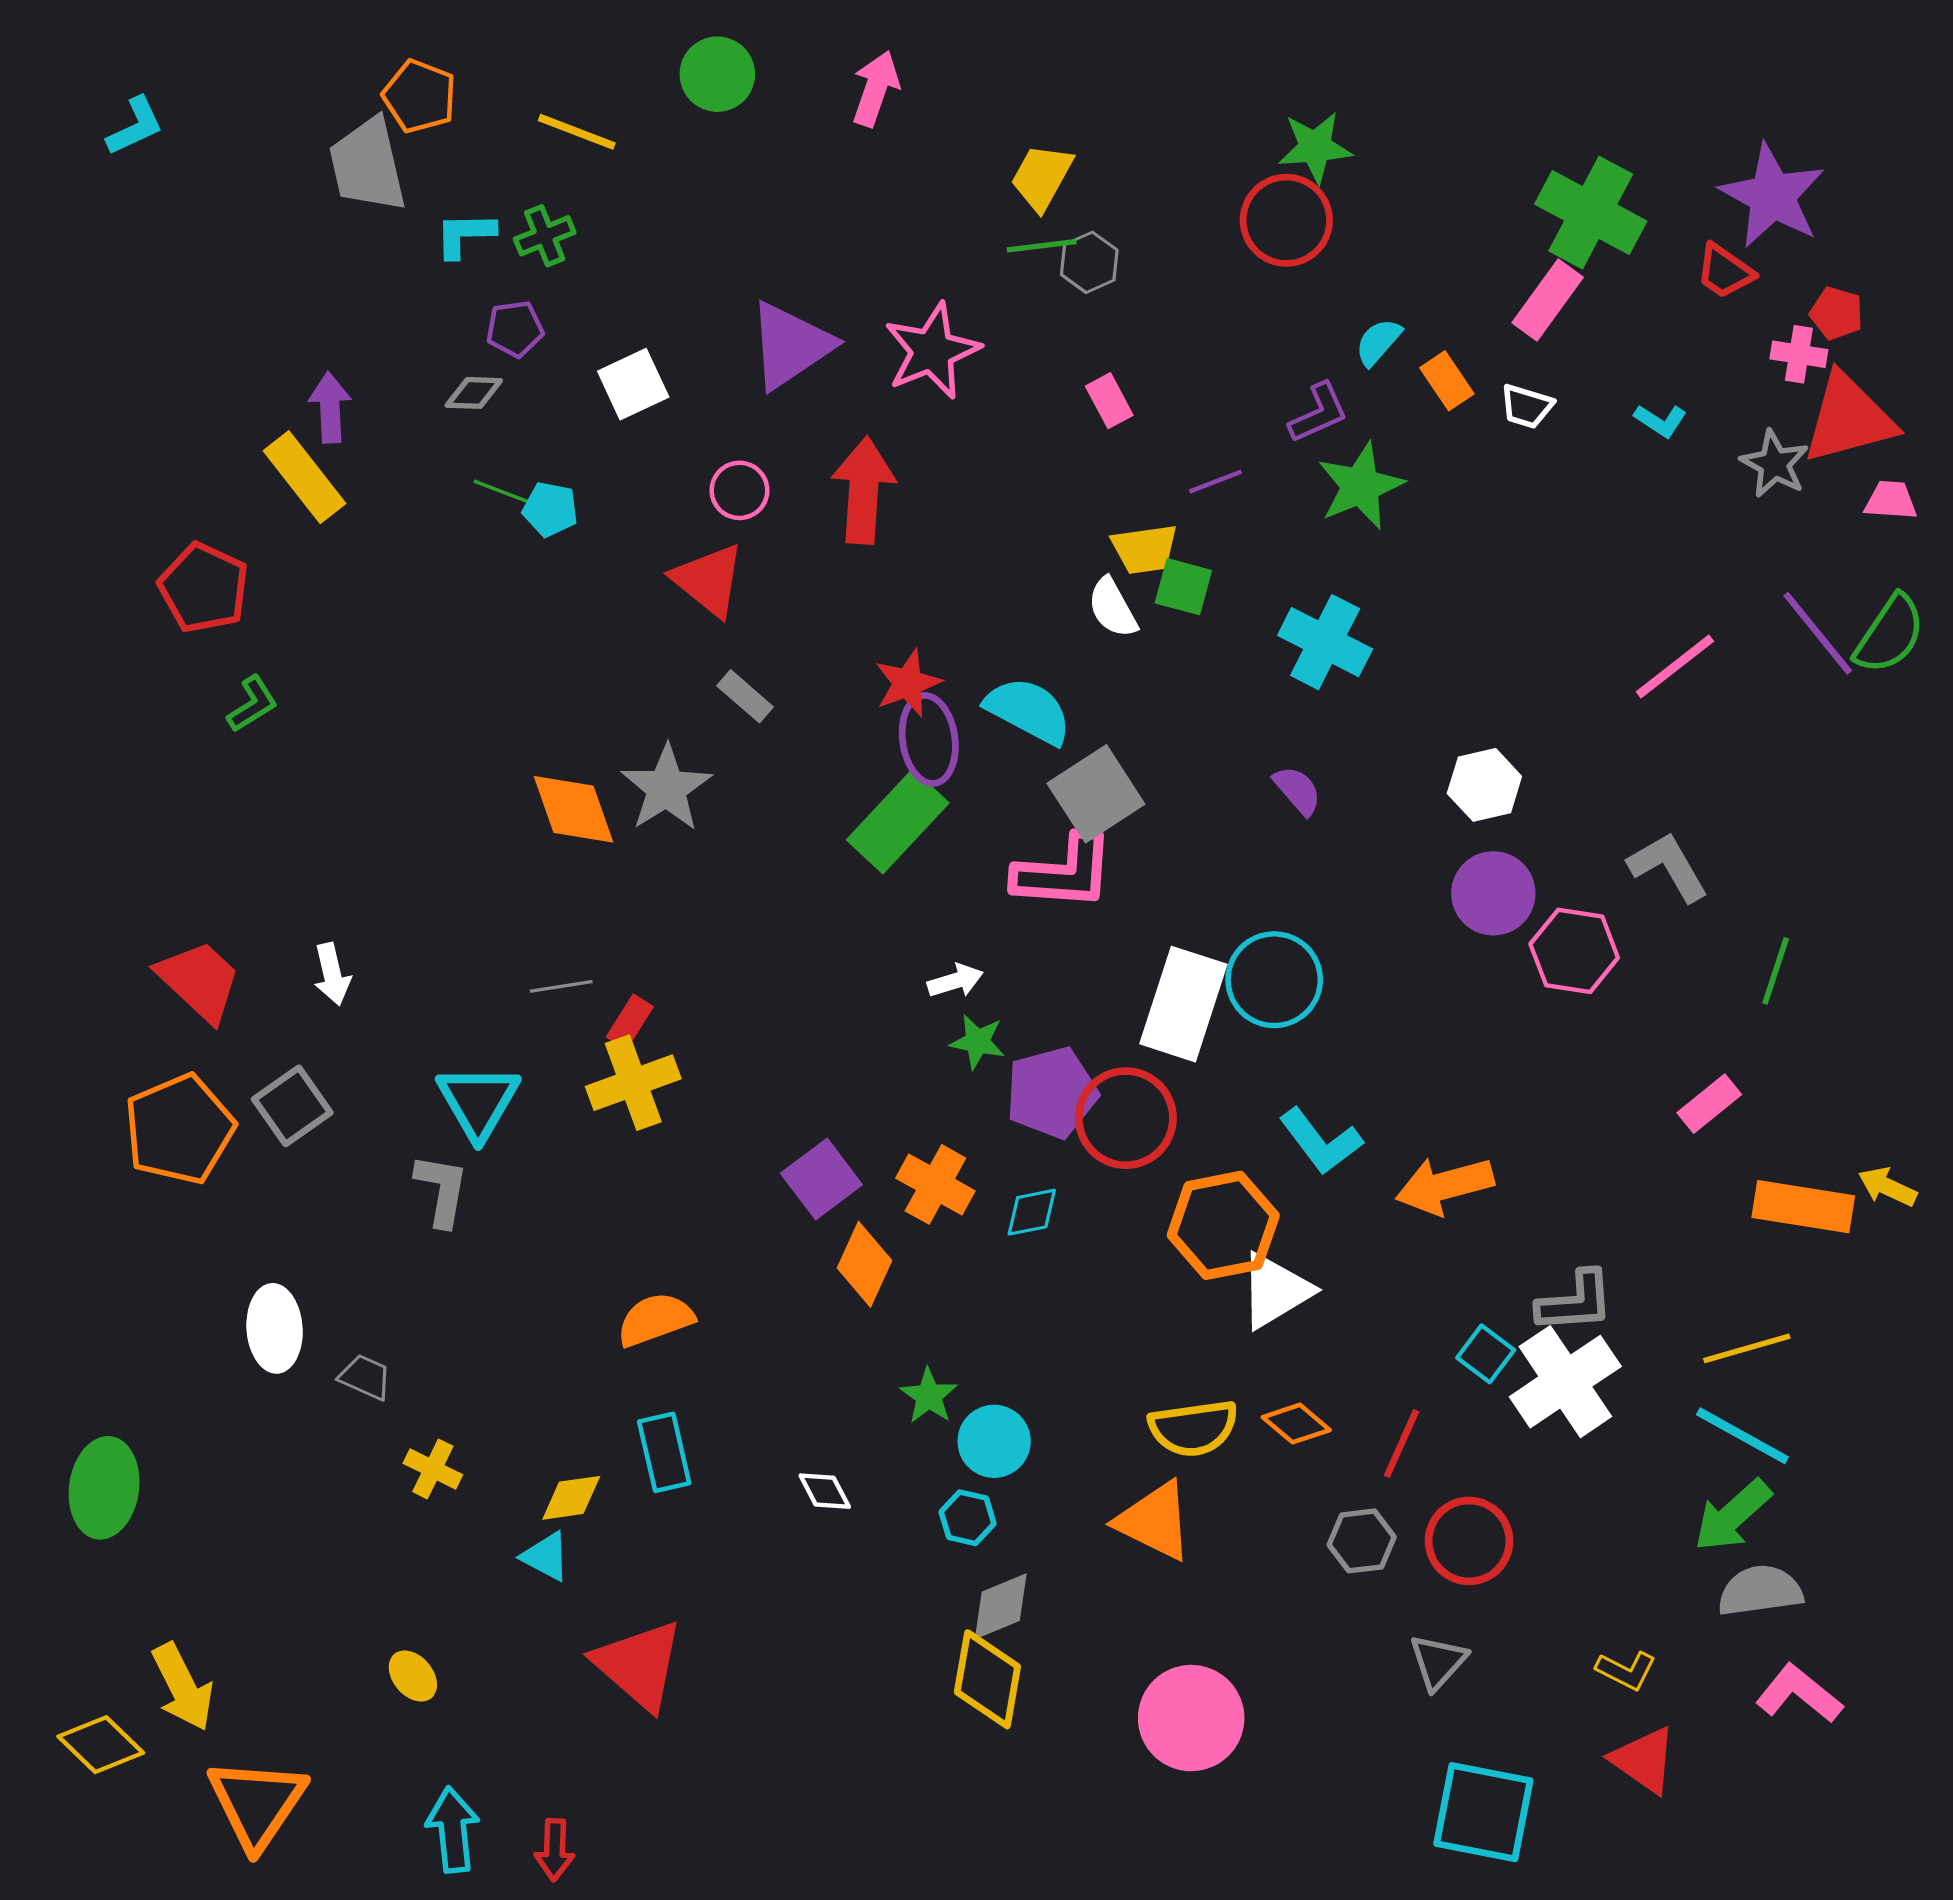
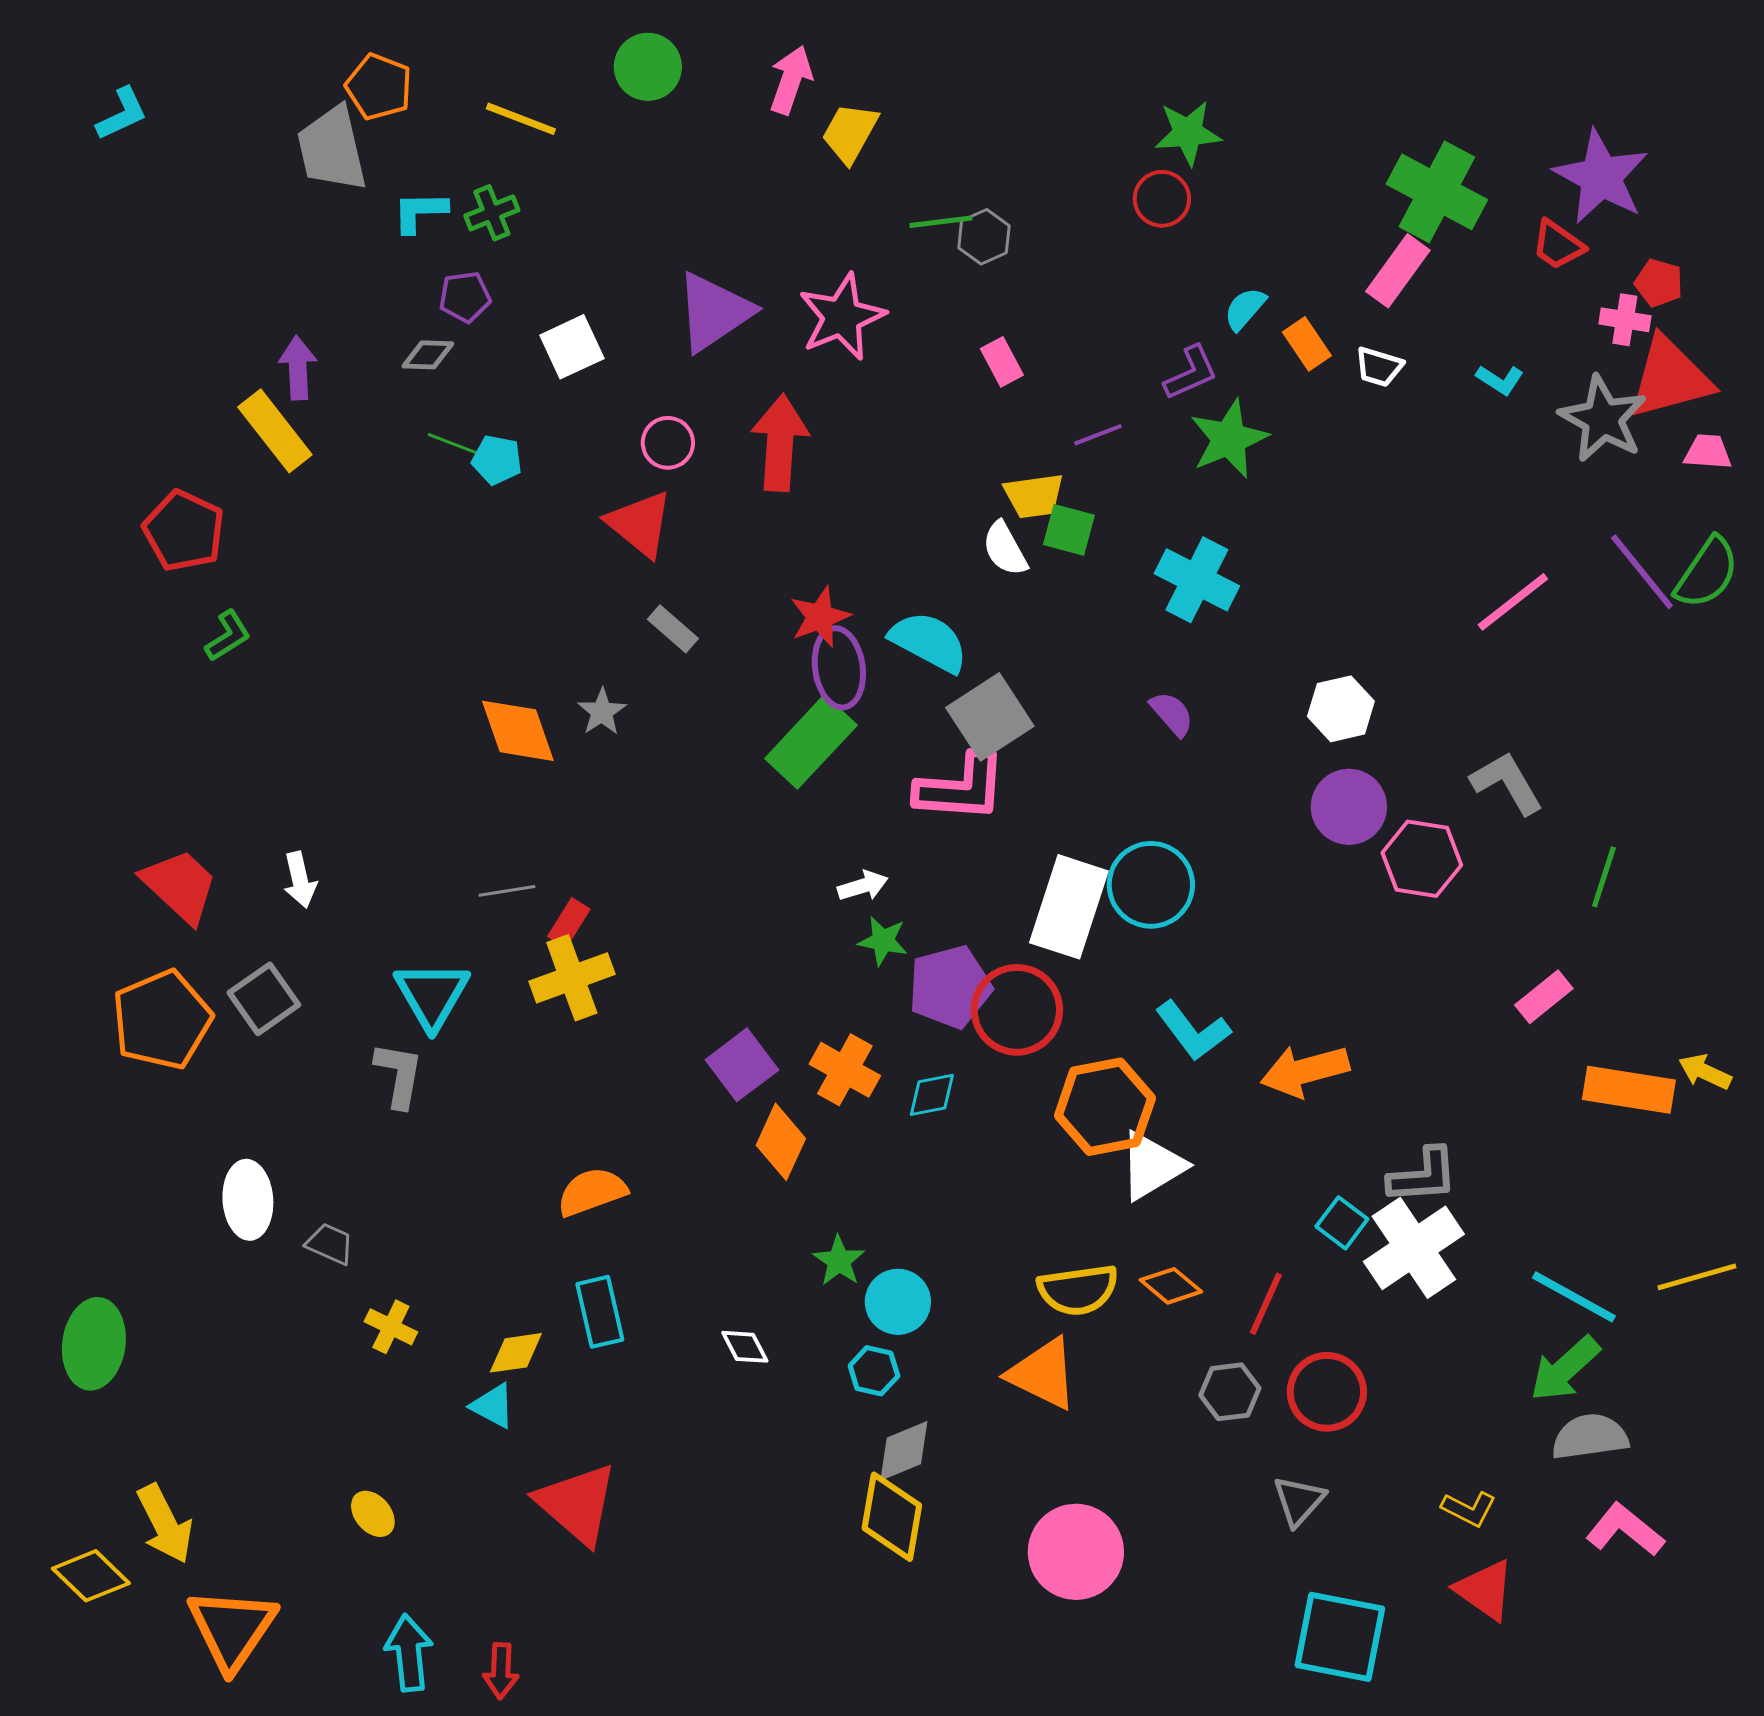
yellow trapezoid: (1042, 177) -> (850, 133), moved
red circle: (1286, 220) -> (1162, 199), size x0.7
gray star: (1775, 464) -> (1603, 419), size x1.4
gray star: (666, 788) -> (602, 712), size x0.6
yellow line: (1747, 1348) -> (1697, 1277), moved

